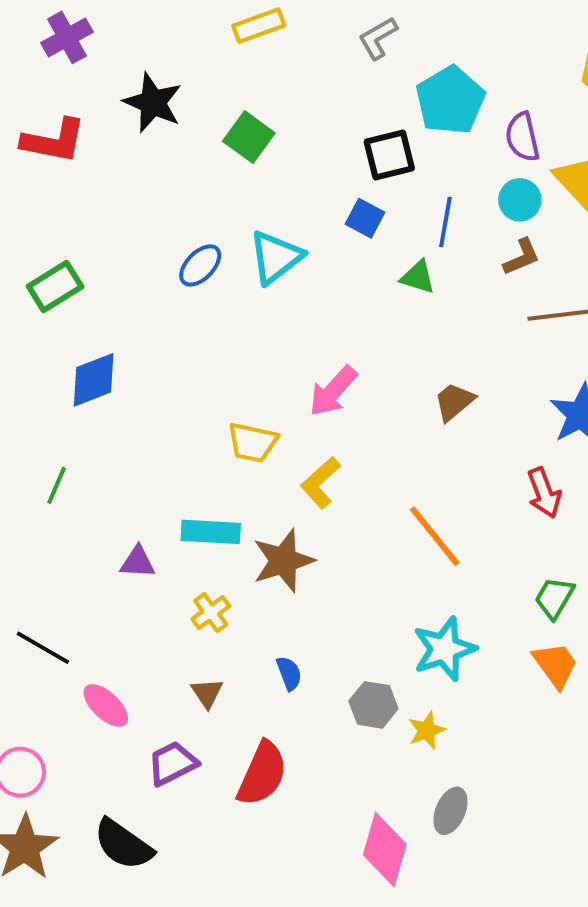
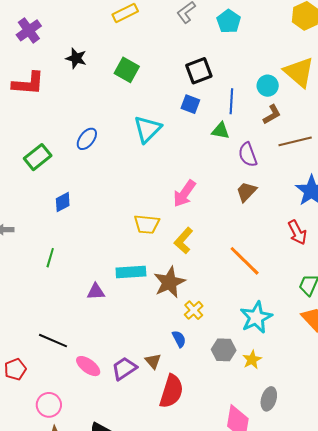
cyan pentagon: (450, 100) -> (229, 21), moved, size x0.7
black star: (153, 103) -> (76, 58), size x0.7
purple semicircle: (522, 137) -> (248, 155), moved
blue ellipse: (200, 265) -> (87, 139), moved
blue diamond: (94, 380) -> (63, 202), size x0.7
yellow cross: (211, 613) -> (194, 310), moved
brown triangle: (207, 693) -> (153, 361), moved
purple trapezoid: (172, 763) -> (124, 368), moved

